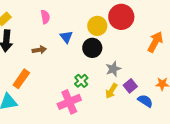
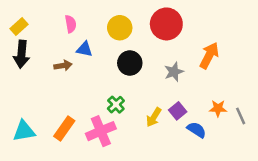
yellow circle: (97, 26) -> (120, 28), moved
blue triangle: (66, 37) -> (84, 49), moved, turned -40
gray star: (113, 69) -> (174, 72), moved
orange rectangle: (21, 79) -> (64, 129), moved

